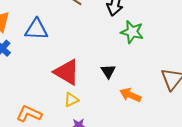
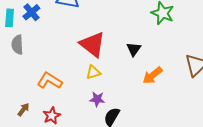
orange arrow: (130, 95) -> (152, 75), turned -70

